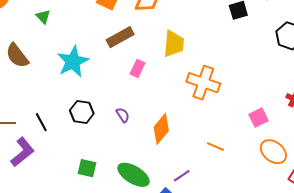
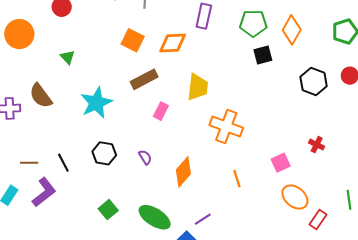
orange line: (216, 147) -> (237, 179), moved, turned 48
green square: (87, 168) -> (108, 210), turned 36

